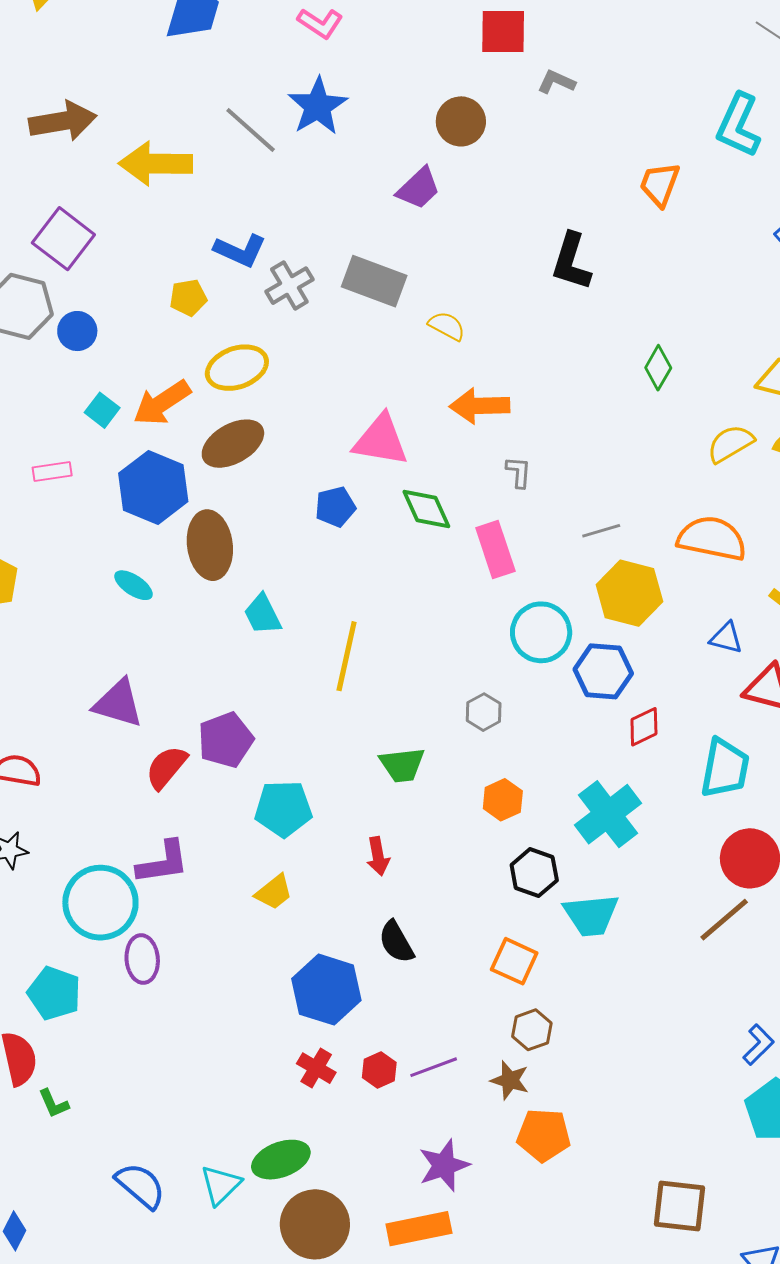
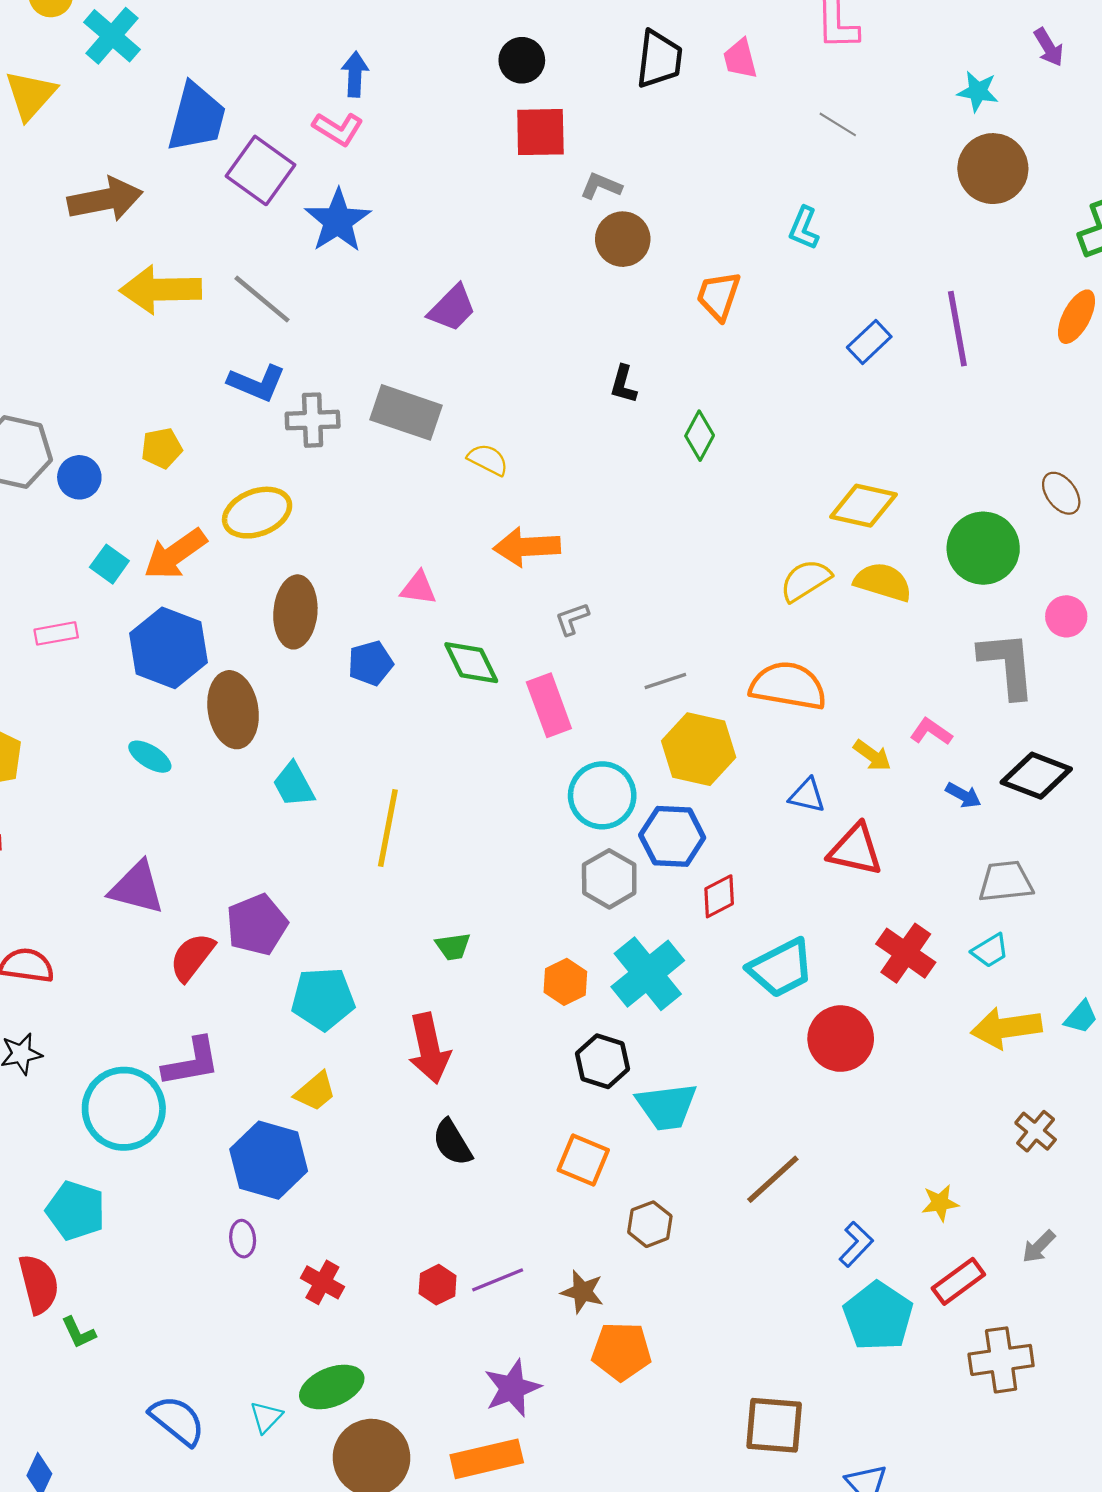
brown arrow: (63, 121) -> (105, 199), moved
brown circle: (461, 121) -> (623, 239), moved
cyan L-shape: (738, 125) -> (804, 228), size x0.6
gray line: (251, 130) -> (262, 299), moved
purple square: (63, 239) -> (261, 170), moved
black L-shape: (571, 262) -> (623, 384), size x0.6
gray cross: (289, 286) -> (313, 420), turned 30
yellow pentagon: (188, 298) -> (162, 448), moved
green diamond: (658, 368) -> (700, 436), moved
pink triangle: (381, 440) -> (418, 588), size x0.6
brown ellipse: (233, 444) -> (295, 612), moved, turned -54
gray L-shape: (519, 472) -> (572, 619), turned -112
gray hexagon: (484, 712) -> (609, 879), moved, size x1.4
green trapezoid: (402, 765) -> (453, 946), size x0.7
cyan trapezoid: (725, 768) -> (781, 968), moved, turned 54
cyan cross: (608, 814) -> (648, 974), moved
red arrow: (378, 856) -> (429, 1048), size x1.6
brown line: (724, 920) -> (773, 1179), moved
purple ellipse: (142, 959) -> (243, 1239), moved, size x0.7
blue hexagon: (326, 990) -> (269, 1160), moved
brown hexagon: (532, 1030) -> (650, 1224), moved
red cross: (316, 1068) -> (322, 1282), moved
cyan triangle: (221, 1185) -> (266, 1417), size x0.7

